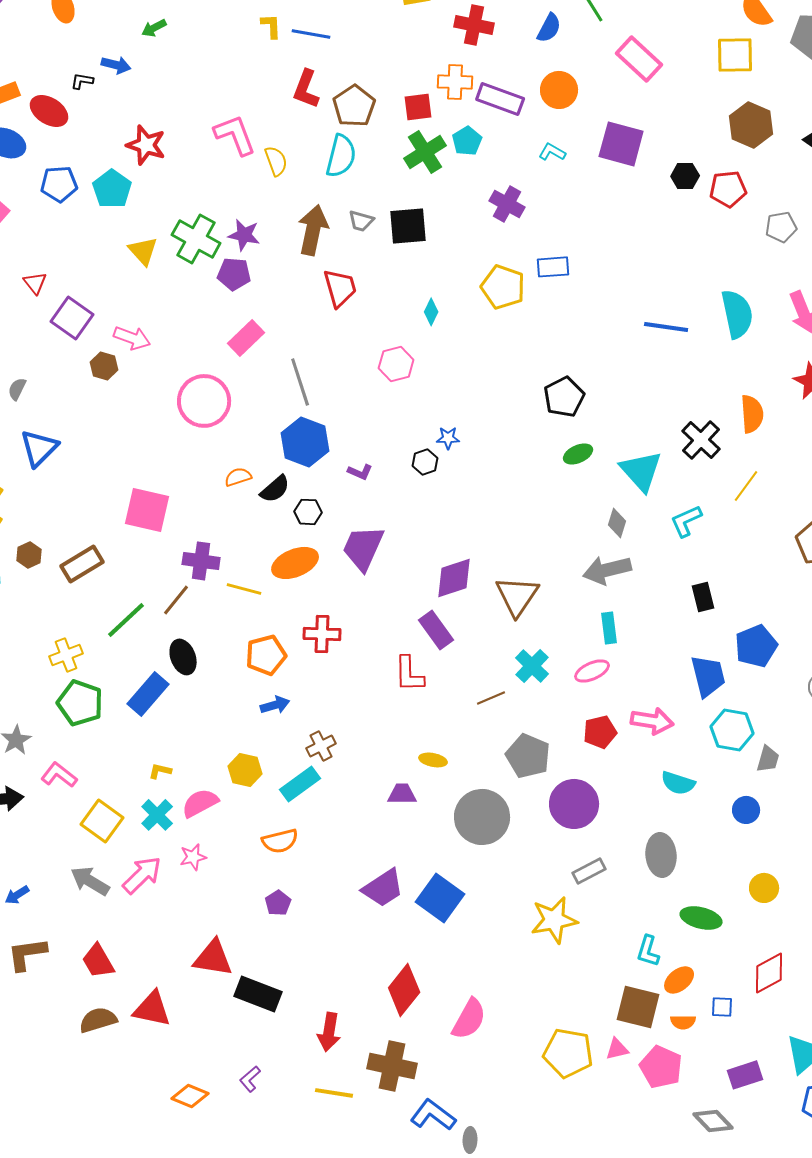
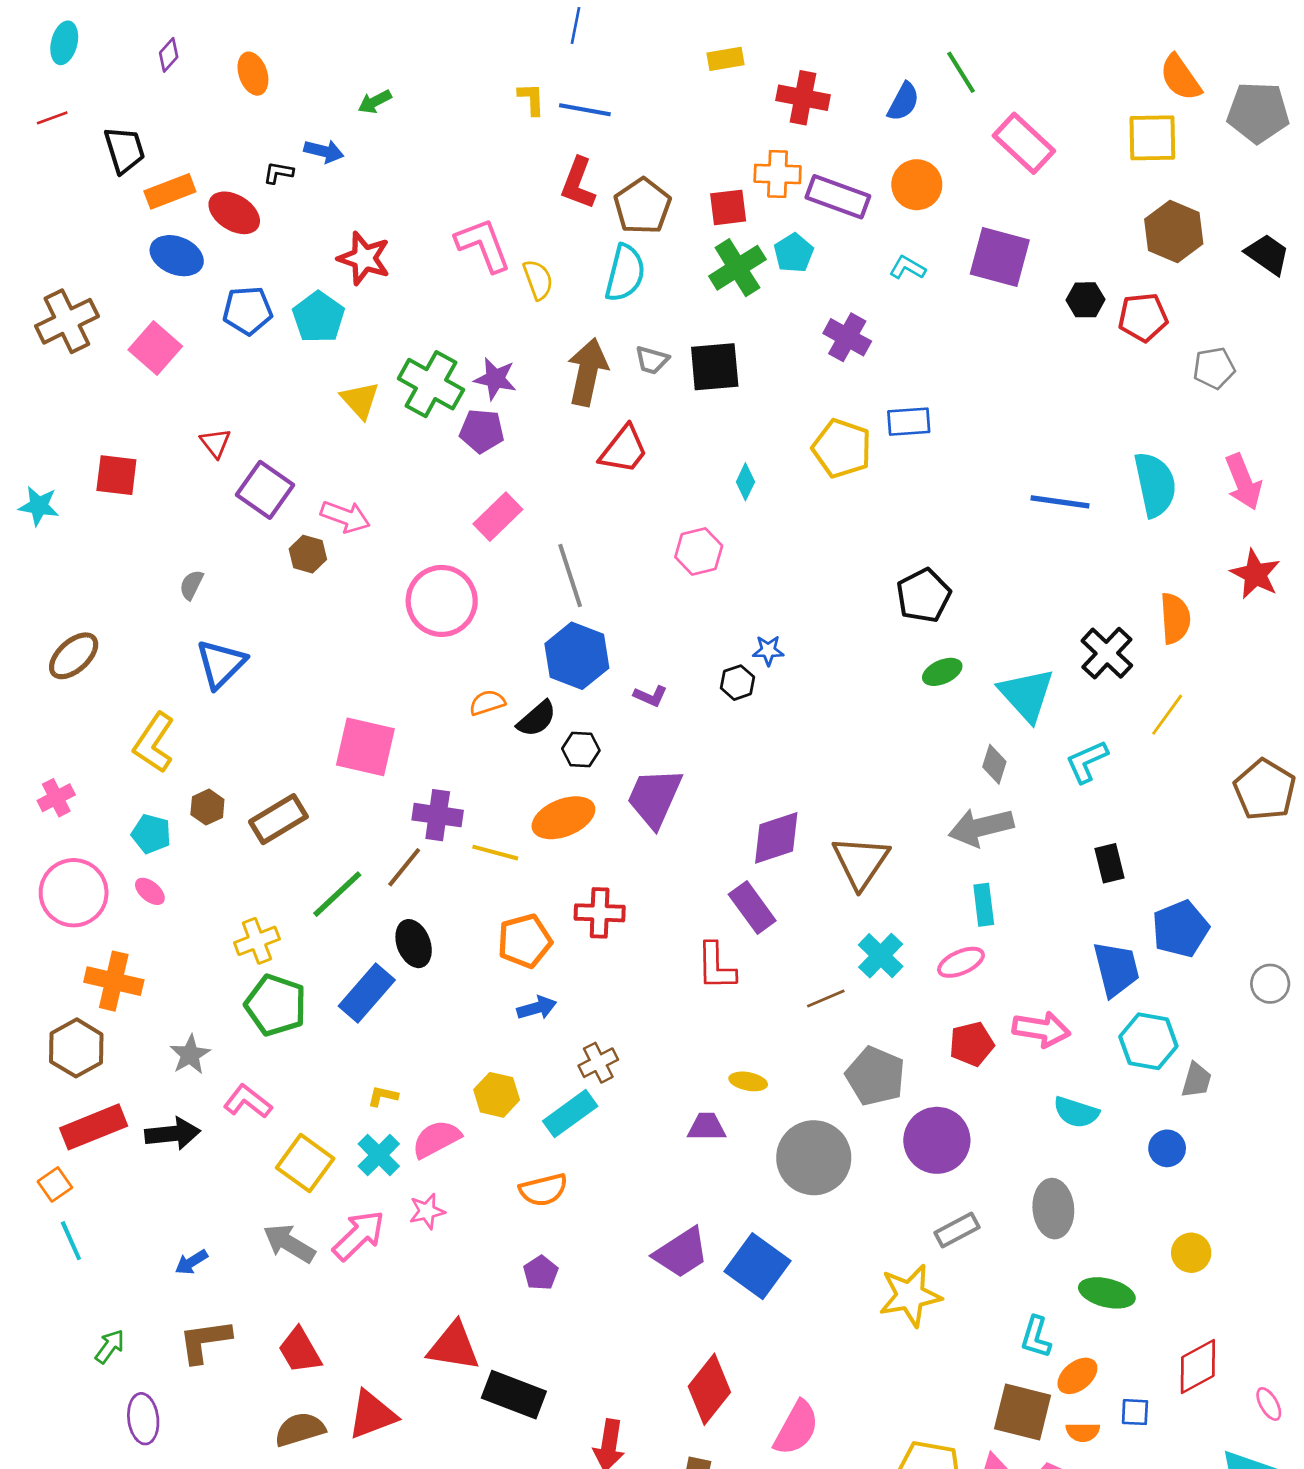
red trapezoid: (340, 288) -> (624, 450), turned 54
red triangle: (152, 1009) -> (372, 1415), turned -33

